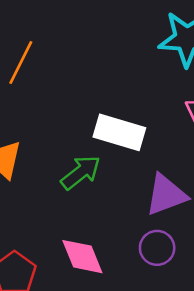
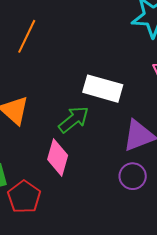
pink diamond: (82, 257) -> (58, 157), moved, turned 39

